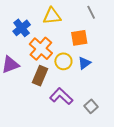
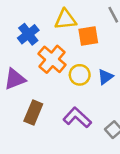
orange square: (79, 38) -> (88, 36), moved
brown rectangle: (40, 76) -> (33, 113), moved

